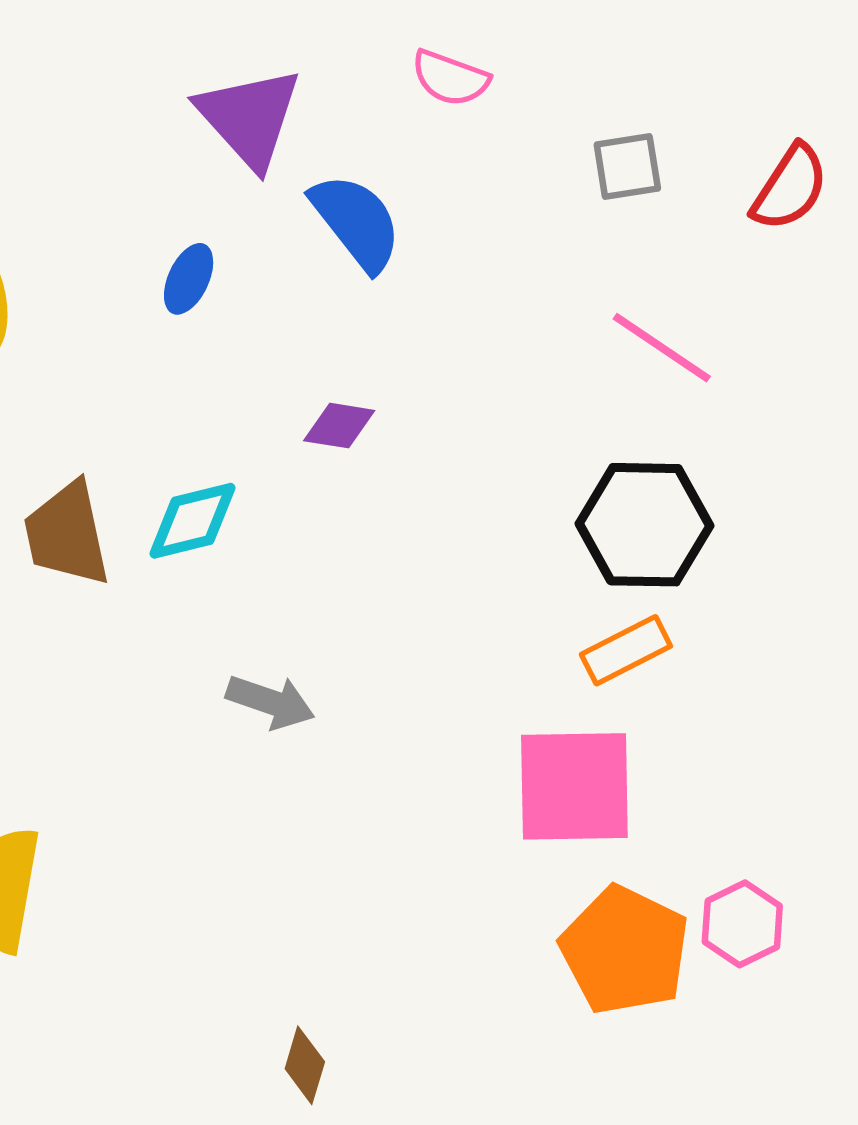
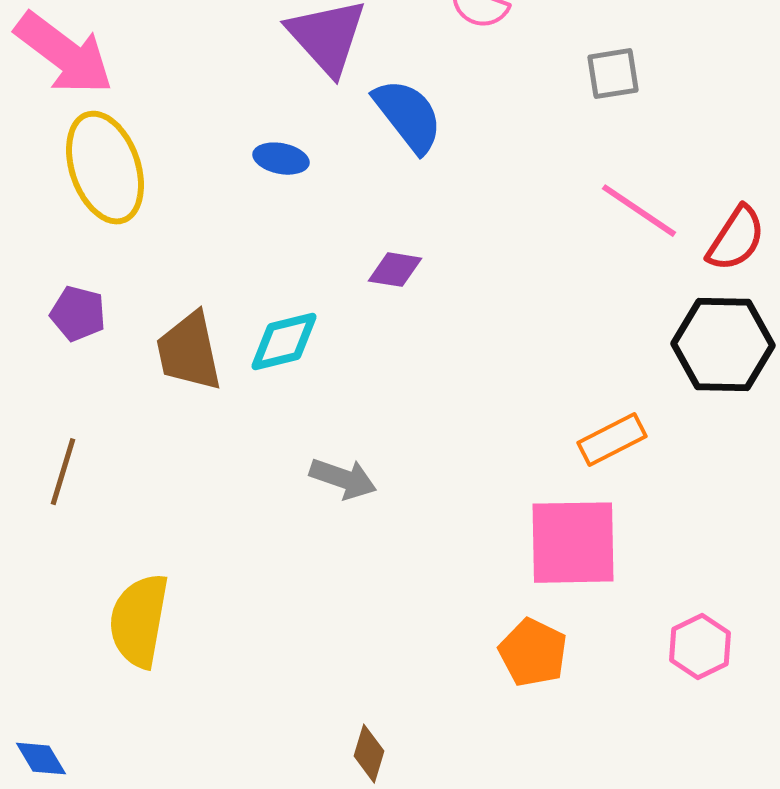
red semicircle: (790, 188) -> (736, 239), moved
blue ellipse: (189, 279) -> (281, 159), turned 76
black hexagon: (645, 525) -> (723, 345), moved
orange pentagon: (625, 950) -> (533, 653), moved, size x0.7

